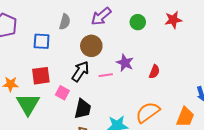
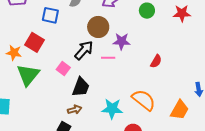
purple star: (125, 63) -> (121, 41), moved, turned -30
red square: (41, 76) -> (35, 42), moved, turned 30
orange semicircle: (148, 112) -> (144, 100), turned 65

